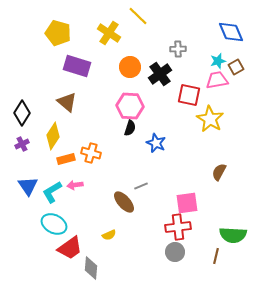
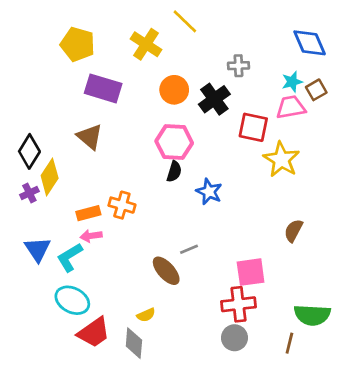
yellow diamond: (53, 136) -> (50, 177), moved
pink arrow: (75, 185) -> (91, 236), moved
gray diamond: (91, 268) -> (134, 343), moved

